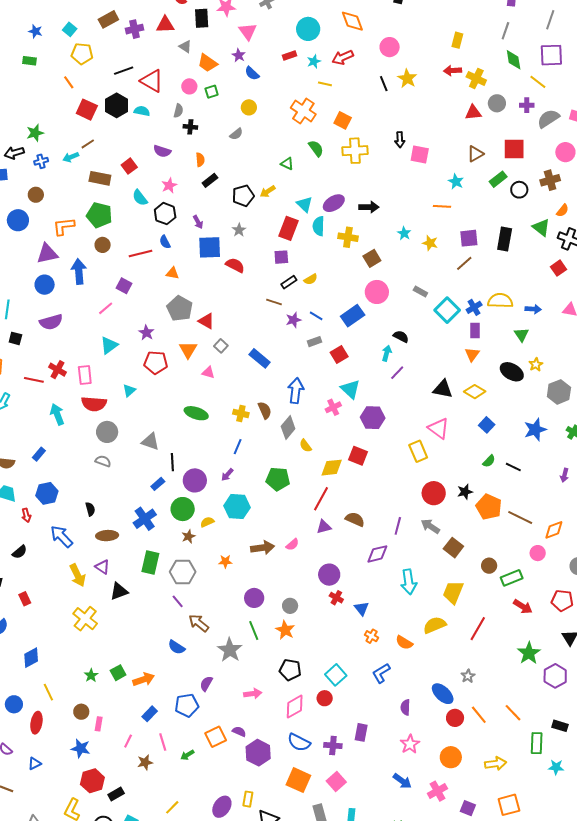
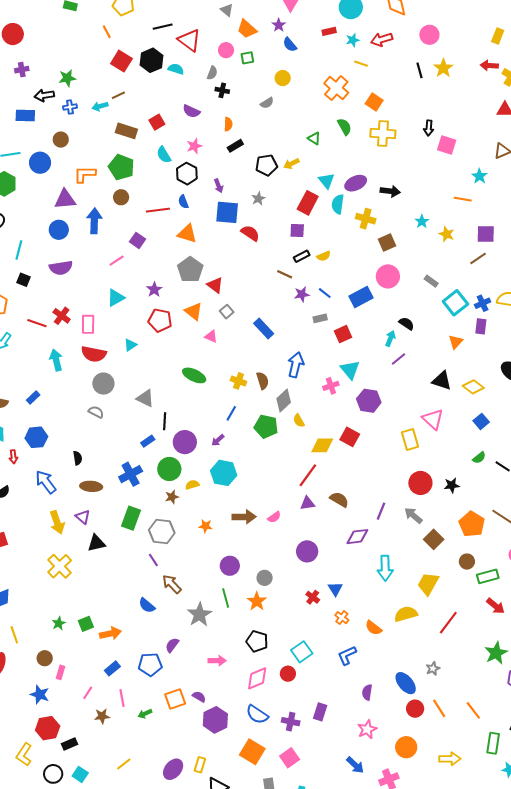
orange triangle: (172, 273) -> (187, 234), size x1.5
orange triangle: (188, 350) -> (194, 311), turned -30
orange triangle: (472, 354) -> (456, 342), moved
green pentagon: (278, 479) -> (266, 427), moved
orange pentagon: (489, 507) -> (472, 524), moved
red cross: (336, 598) -> (313, 597), moved

